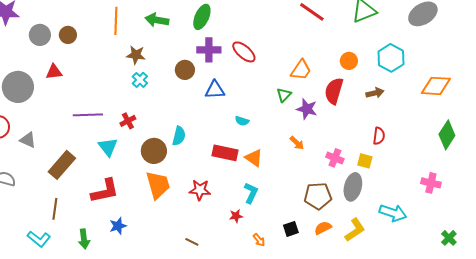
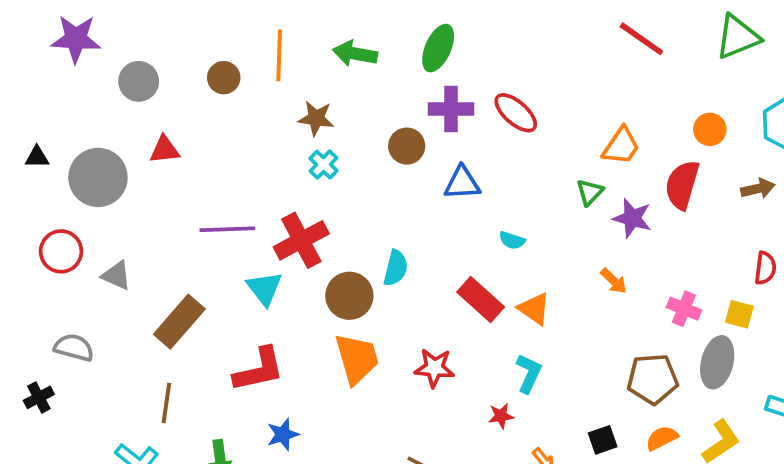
brown circle: (68, 35) -> (224, 78), moved
red cross: (128, 121) -> (301, 240), size x1.8
red rectangle: (225, 153) -> (481, 299), turned 30

